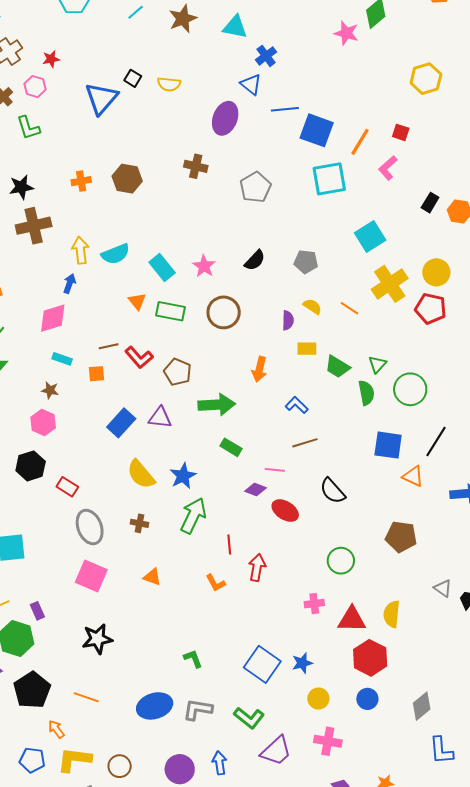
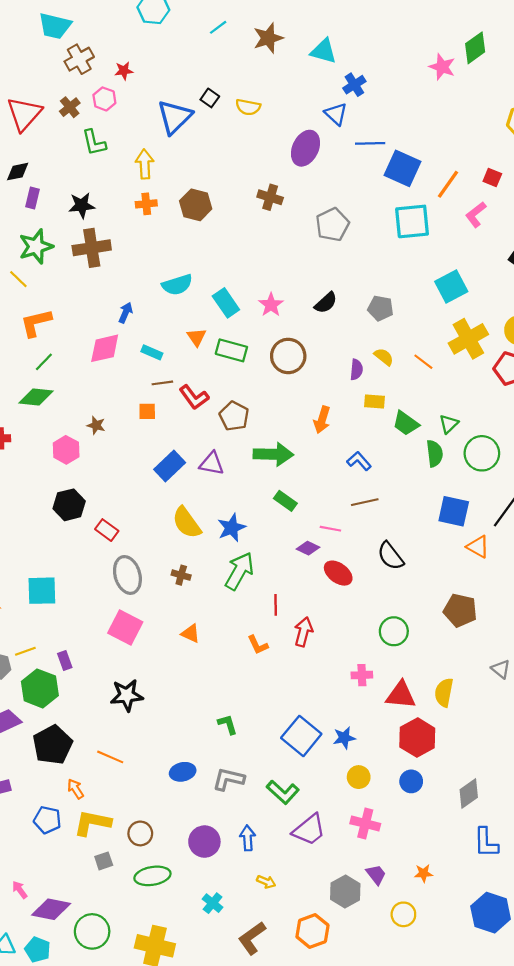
yellow arrow: (80, 250) -> (145, 164), moved
cyan rectangle: (62, 359) -> (152, 352), moved
pink hexagon: (43, 422) -> (66, 450), moved
blue ellipse: (155, 706) -> (183, 772), size x0.7

